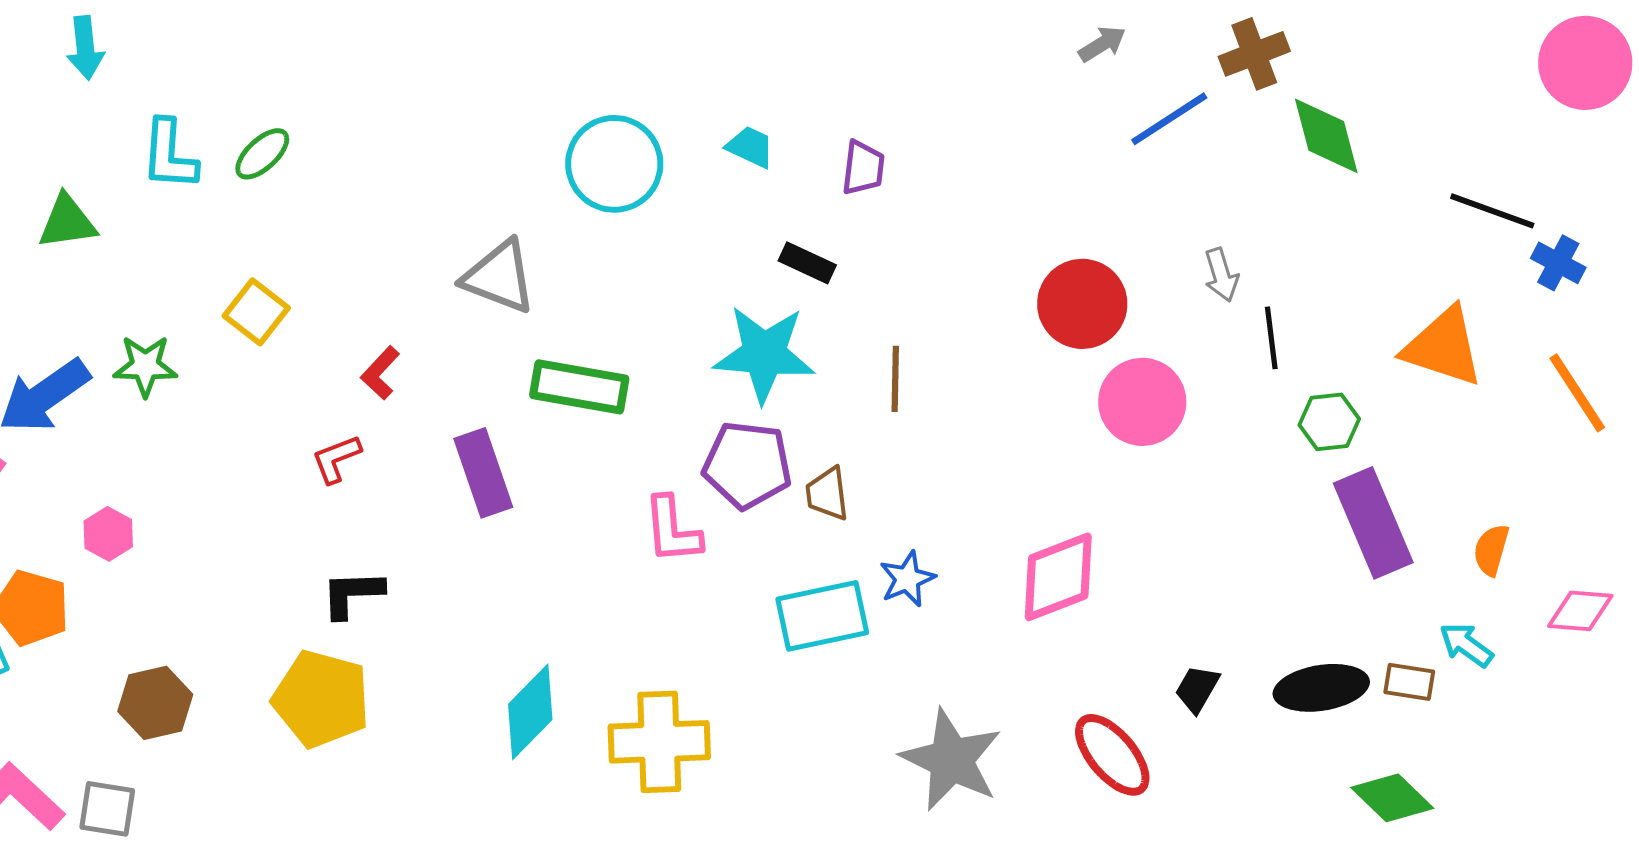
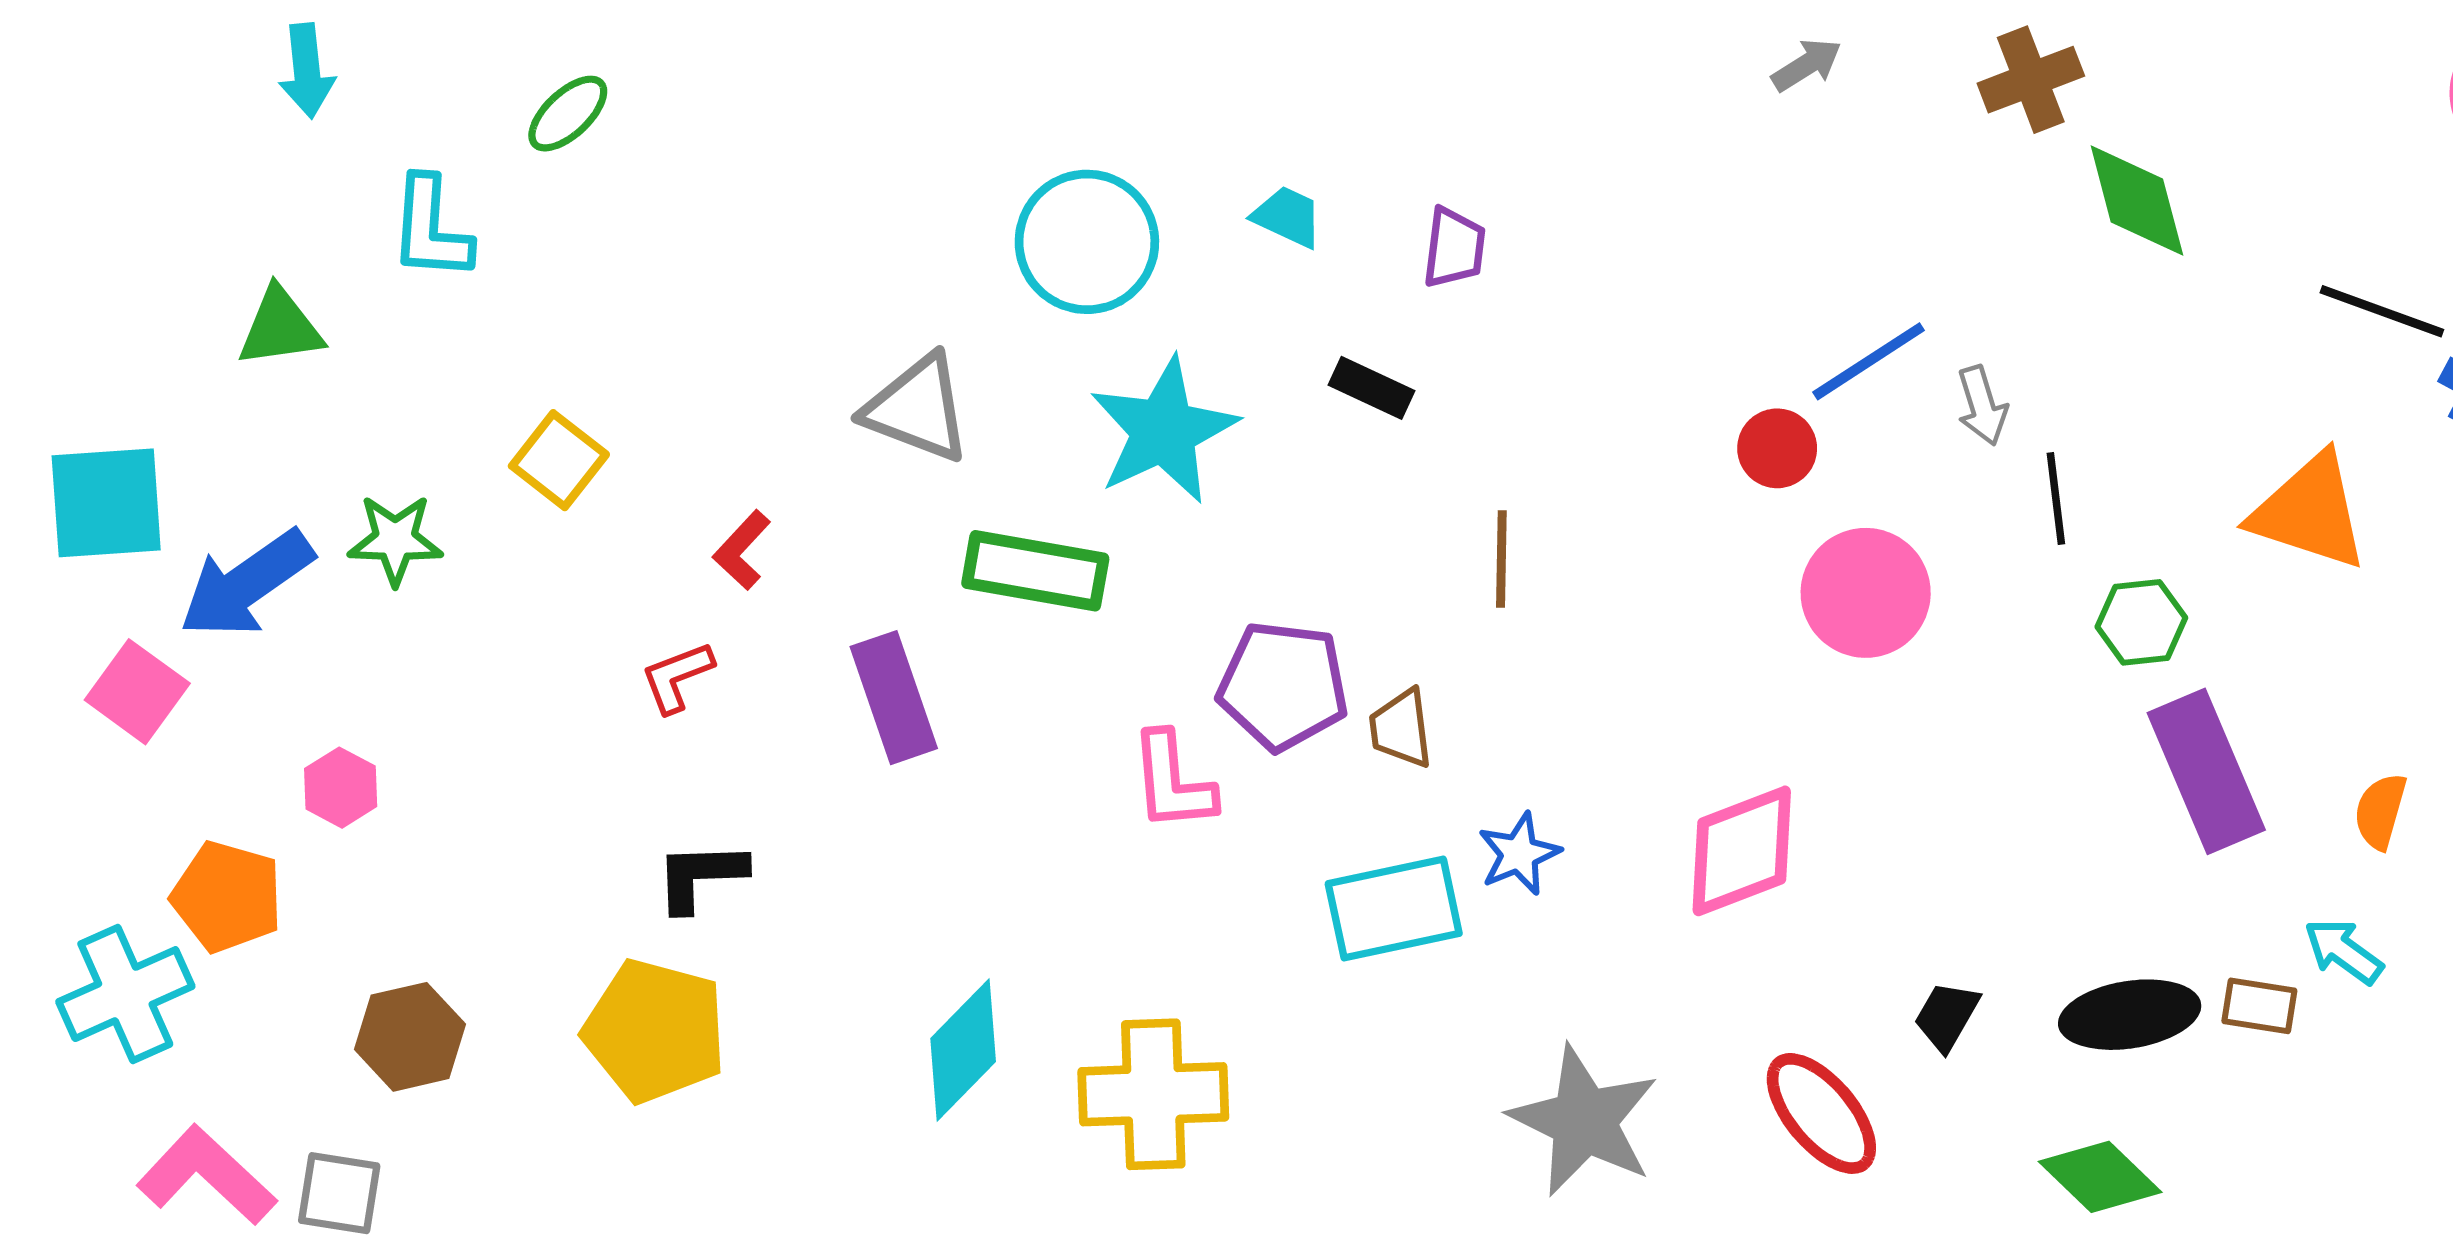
blue line: (1169, 119) -> (1869, 361), moved
green ellipse: (262, 154) -> (568, 114), moved
red circle: (1082, 304) -> (1777, 448), size x0.6
cyan star: (764, 354) -> (1164, 431), moved, turned -30
green diamond: (1392, 798) -> (2100, 1177), moved

